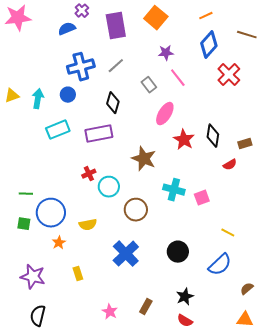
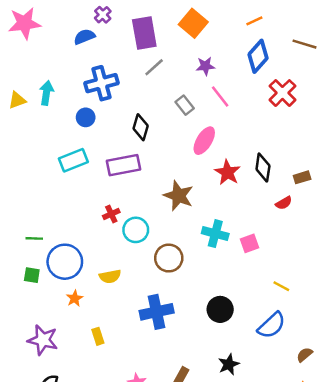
gray line: (116, 66) -> (154, 67), moved
yellow triangle: (12, 96) -> (17, 100), moved
cyan arrow: (38, 99) -> (46, 93), moved
blue cross: (126, 254) -> (157, 312), turned 32

